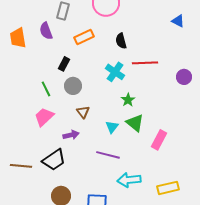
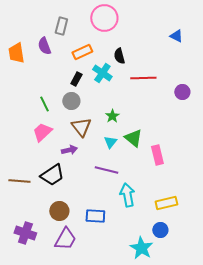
black rectangle: (64, 64) -> (76, 79), moved
cyan cross: (115, 72) -> (102, 73), moved
green star: (128, 100) -> (112, 116), moved
brown triangle: (83, 112) -> (81, 127), size x1.5
pink rectangle: (159, 140) -> (157, 155), turned -42
cyan arrow: (129, 180) -> (127, 195), turned 85

